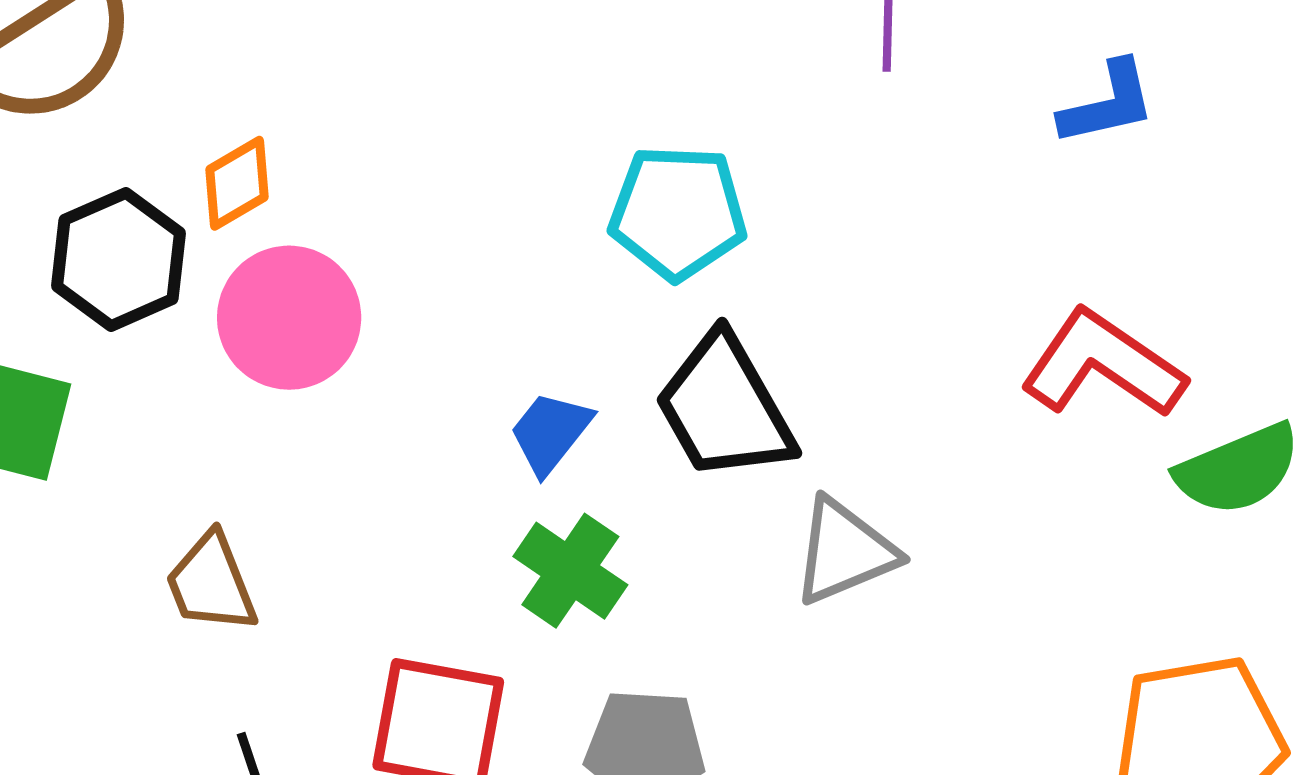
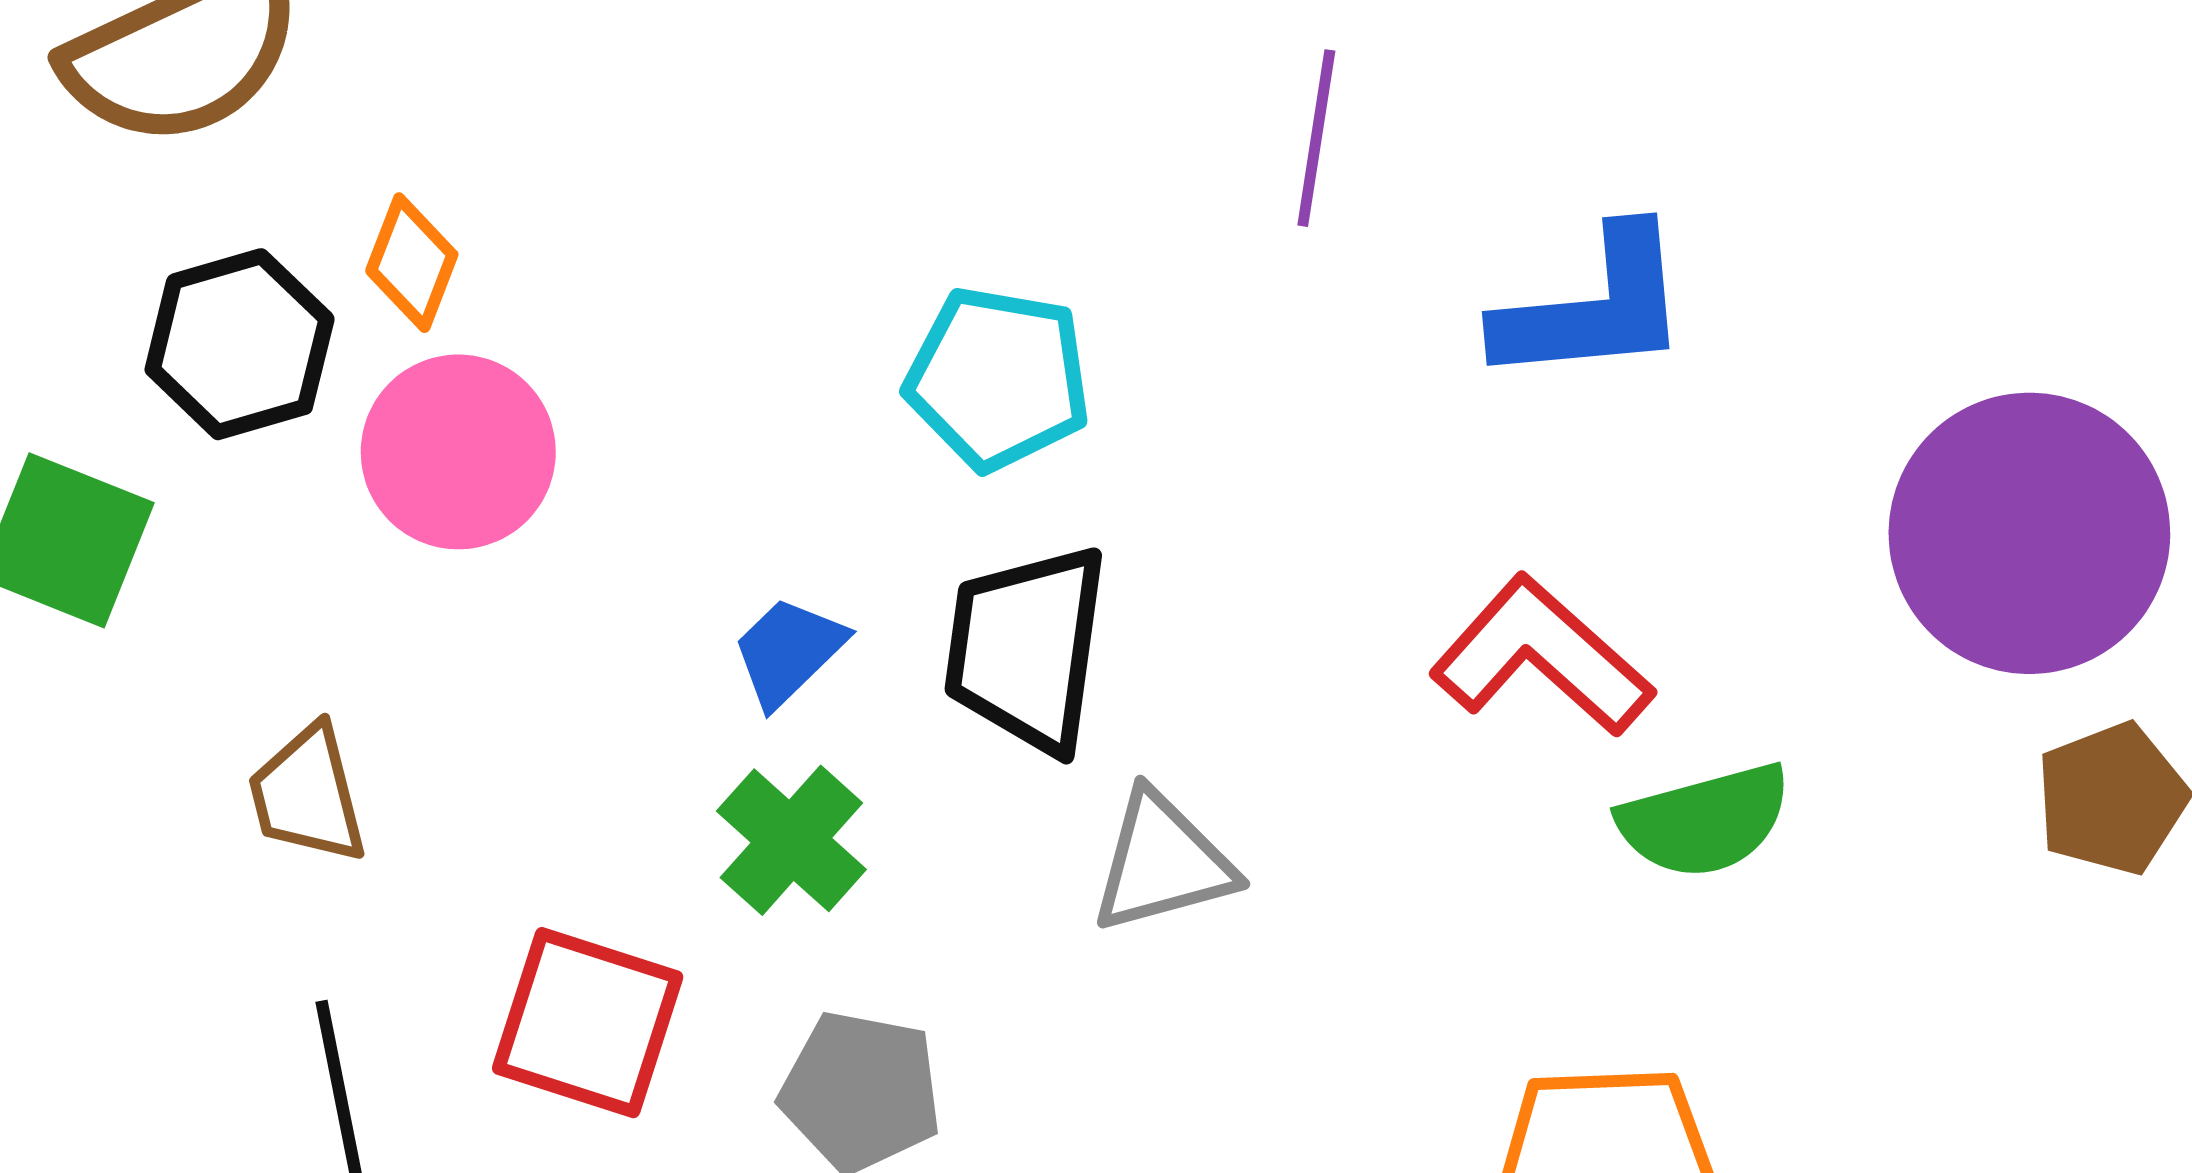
blue L-shape: (1108, 103) -> (1593, 307), size x1.5
orange diamond: (237, 183) -> (412, 263), turned -46
black trapezoid: (724, 408) -> (1027, 649), turned 30

